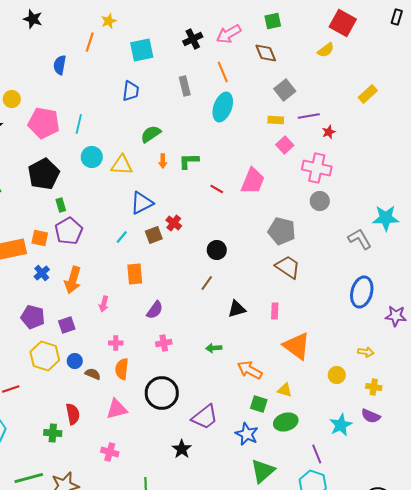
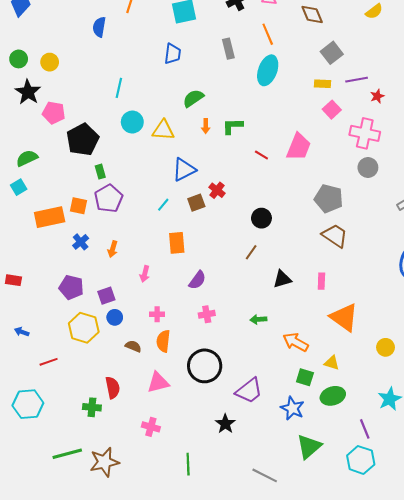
pink pentagon: (44, 123) -> (54, 113), moved, size x0.7
orange arrow: (73, 280) -> (113, 249), size x0.6
blue circle: (75, 361) -> (115, 317), moved

